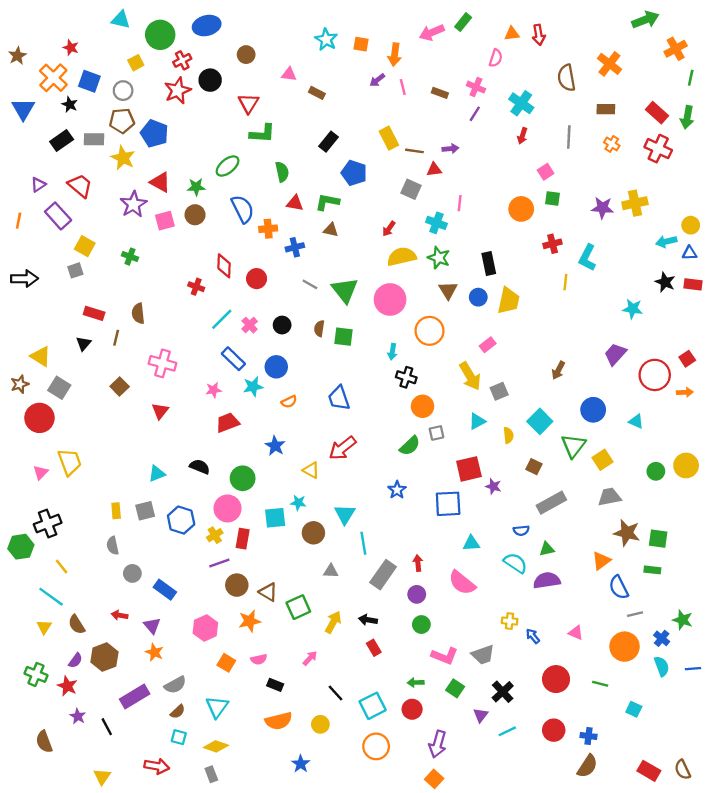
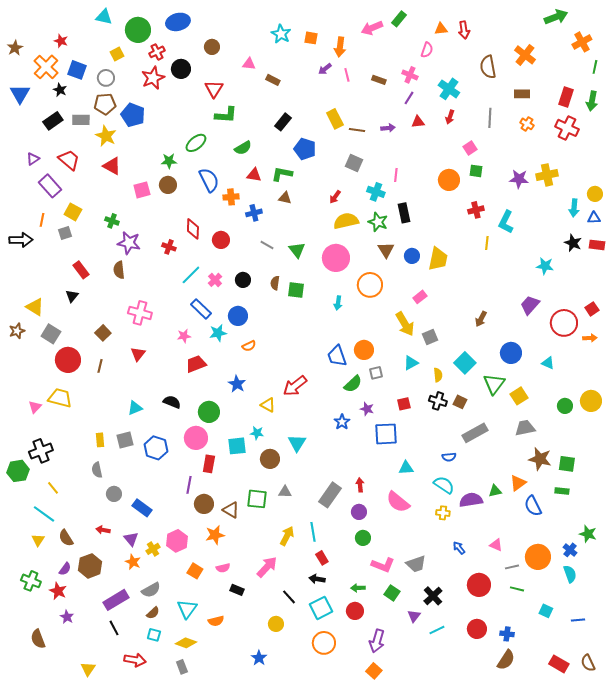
red rectangle: (657, 113) -> (566, 97), turned 66
red triangle: (434, 169) -> (418, 122), moved
green semicircle: (282, 172) -> (243, 148), turned 72
red triangle: (160, 182) -> (112, 166), moved
purple star: (133, 204) -> (129, 243), moved, turned -30
orange line: (19, 221) -> (42, 220), moved
cyan arrow: (666, 241) -> (574, 208), turned -72
black rectangle: (489, 264) -> (404, 213), moved
green triangle: (345, 290) -> (297, 250), size x0.7
red rectangle: (94, 313) -> (81, 270), turned 36
brown line: (116, 338) -> (100, 366), moved
black cross: (406, 377) -> (438, 401), moved
blue trapezoid: (339, 398) -> (337, 356), moved
red circle: (39, 418) -> (68, 360), moved
yellow trapezoid: (70, 462) -> (60, 398), turned -55
red square: (469, 469) -> (404, 404), size x0.6
purple star: (493, 486) -> (367, 409), moved
yellow cross: (215, 535) -> (153, 549), moved
cyan line: (363, 543) -> (313, 532), moved
green triangle: (547, 549) -> (495, 491), moved
purple line: (219, 563) -> (189, 485), turned -60
green square: (298, 607) -> (257, 499), moved, turned 30
gray line: (635, 614) -> (512, 567), moved
black arrow: (368, 620) -> (317, 579), moved
yellow cross: (510, 621) -> (443, 513), moved
pink arrow: (310, 658) -> (267, 567), size x1.6
blue line: (693, 669) -> (578, 620), moved
orange semicircle: (279, 721) -> (216, 621), moved, size x0.7
black line: (107, 727) -> (114, 628), moved

